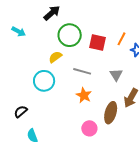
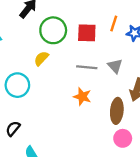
gray line: (82, 71) -> (87, 67), moved
cyan circle: (44, 81) -> (17, 85), moved
pink circle: (89, 128) -> (123, 138), moved

